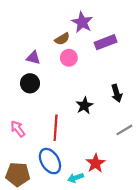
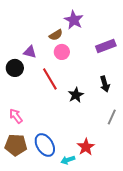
purple rectangle: (106, 42) -> (106, 46), moved
black circle: (30, 83) -> (15, 68), moved
red line: (56, 128) -> (50, 79), moved, turned -35
gray line: (124, 130) -> (112, 117), turned -35
brown pentagon: (18, 174) -> (16, 145), moved

